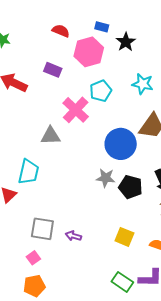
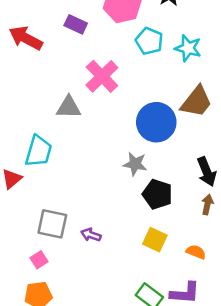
cyan pentagon: (101, 91) -> (149, 41), moved, turned -30
black pentagon: (131, 187) -> (157, 194), moved

